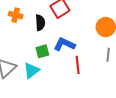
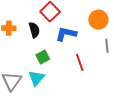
blue L-shape: (64, 44) -> (66, 34), moved

